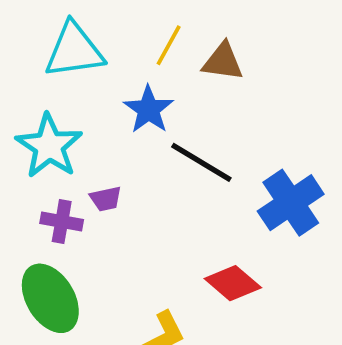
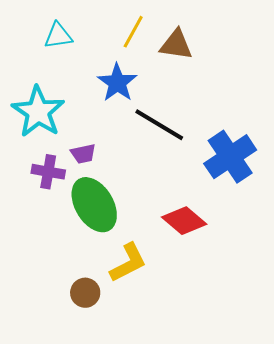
cyan triangle: (74, 50) -> (58, 36), size x0.6
green ellipse: (50, 298) -> (94, 205), moved

